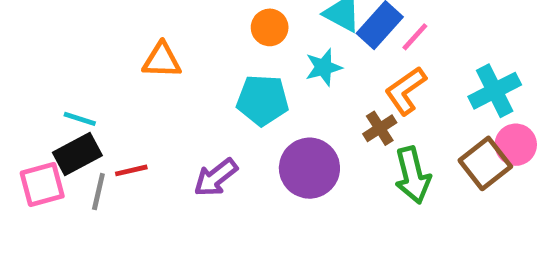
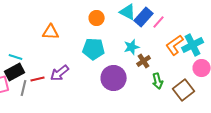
cyan star: (324, 67) -> (132, 47), moved
orange L-shape: (406, 91) -> (175, 45), moved
brown square: (485, 163) -> (184, 90), moved
green arrow: (413, 175) -> (158, 81), size x0.7
purple arrow: (216, 177) -> (60, 73), moved

